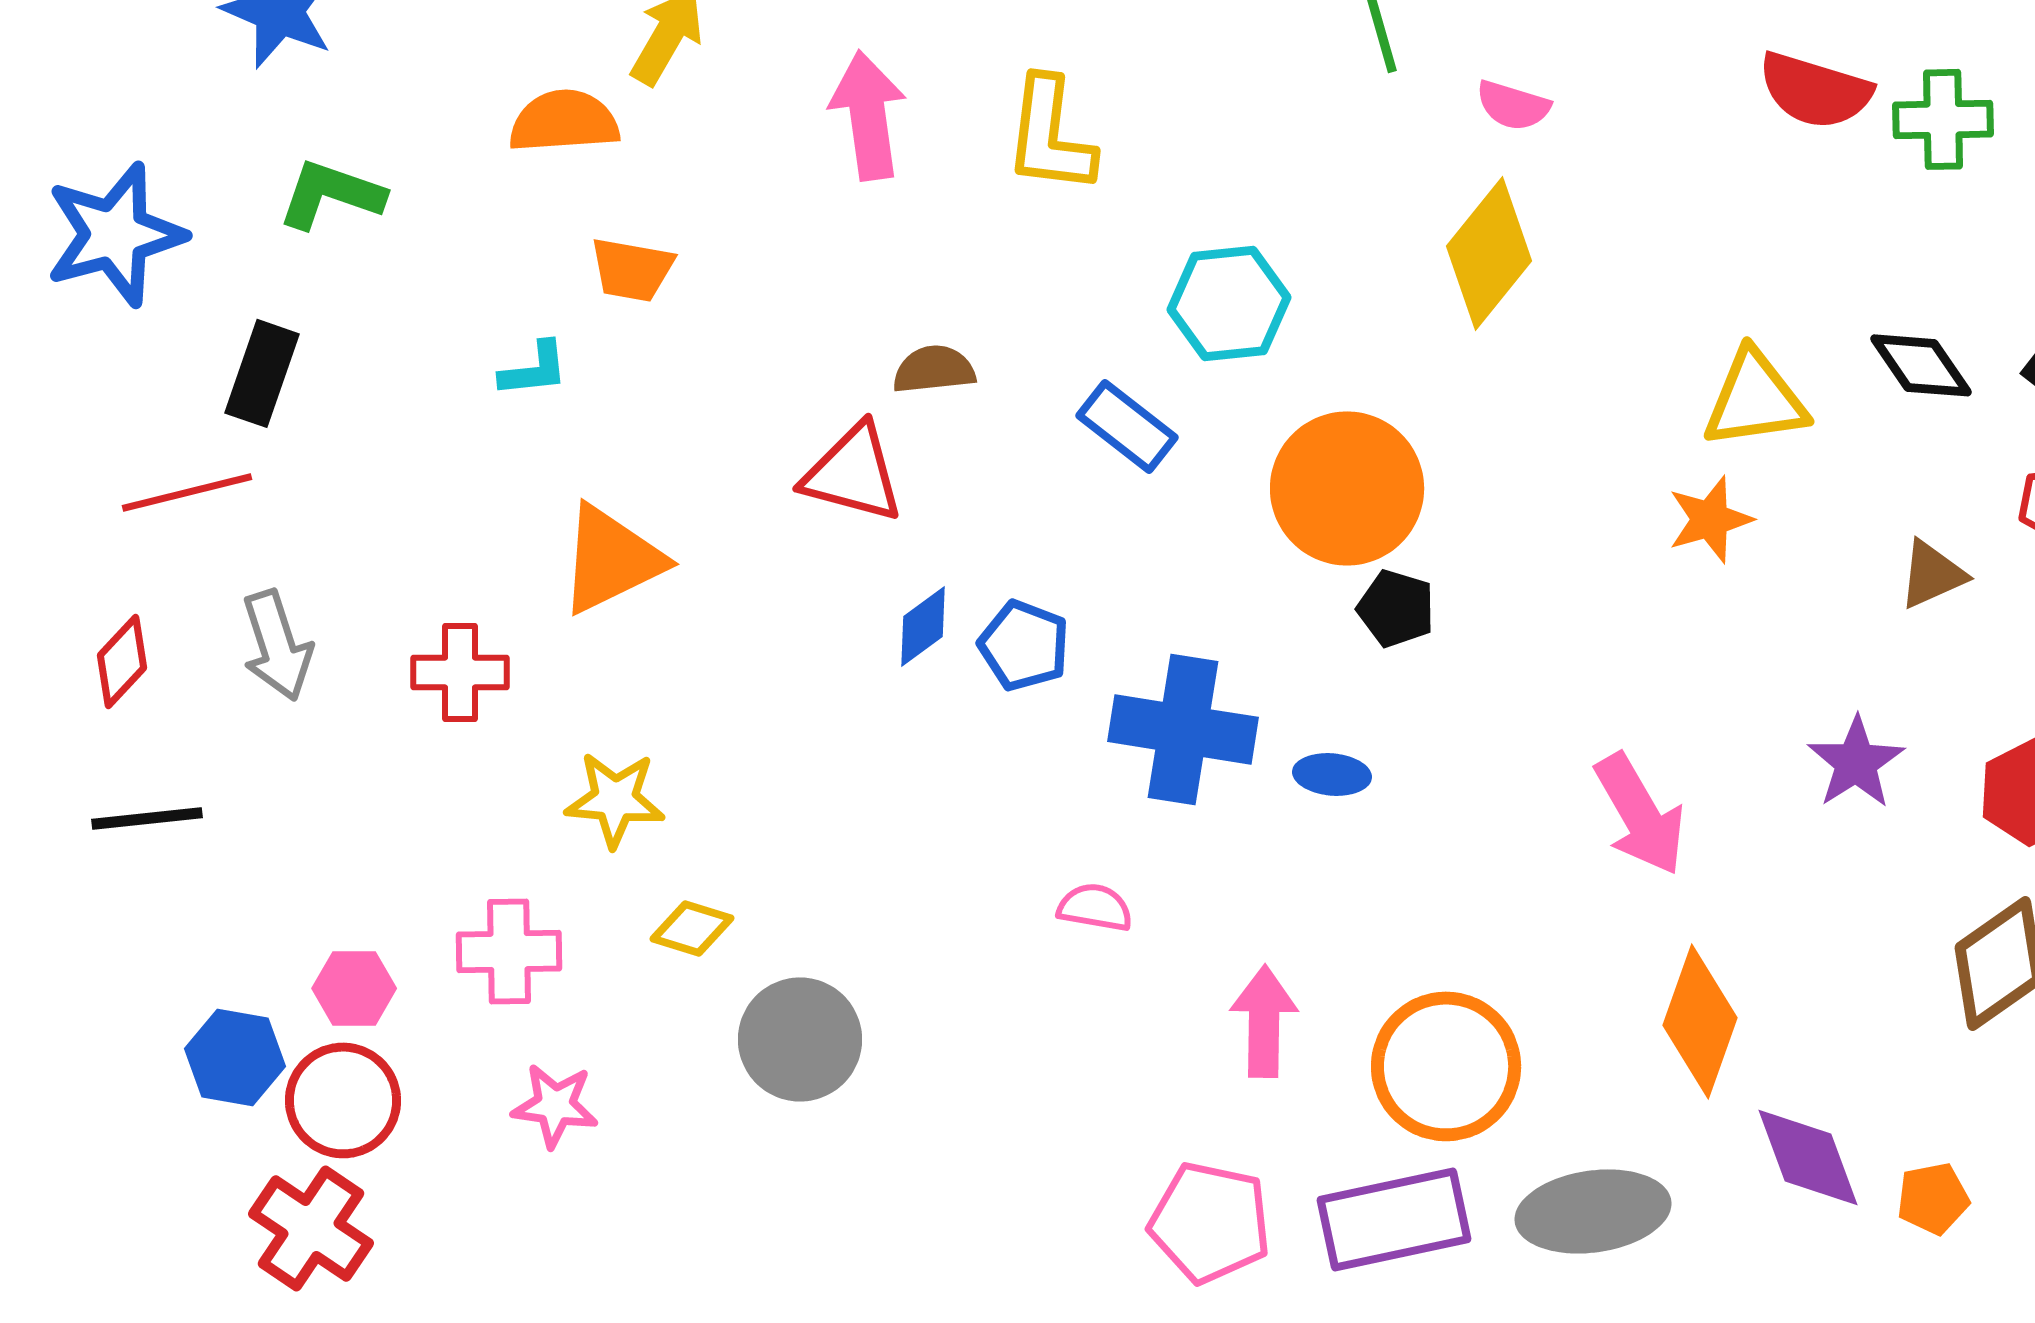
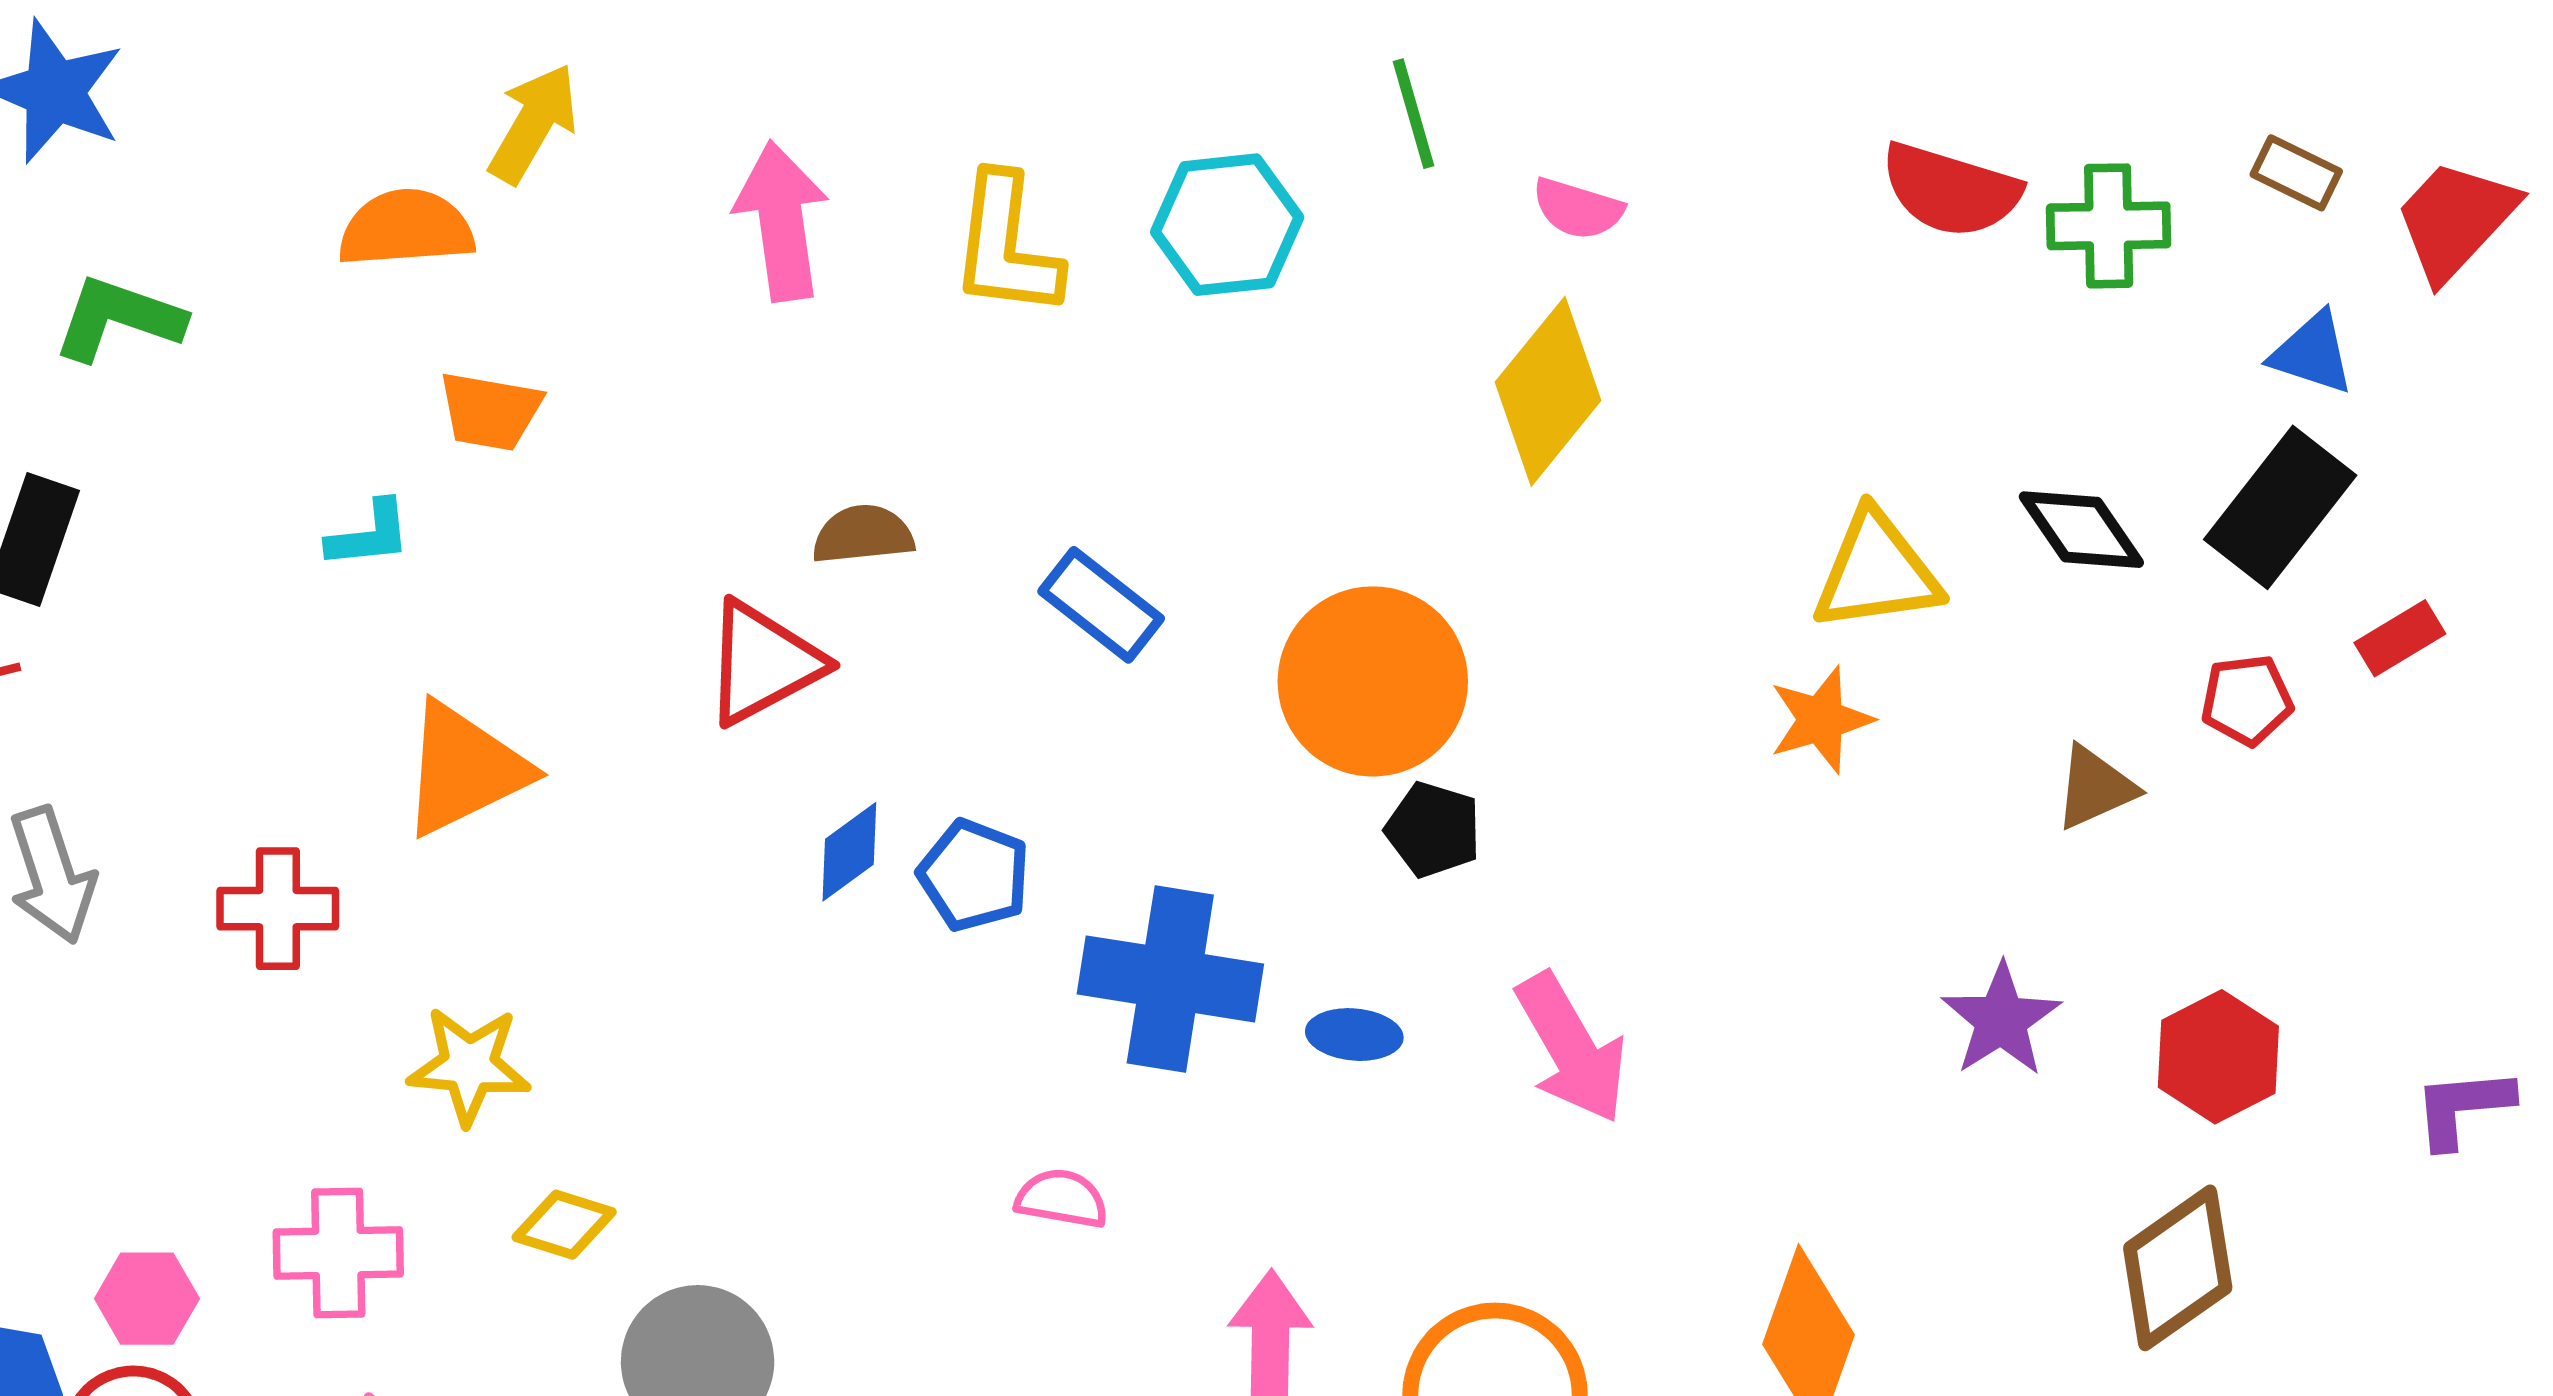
cyan hexagon: (1229, 303) -> (1227, 225), moved
red triangle: (853, 473) -> (763, 663), turned -43
pink arrow: (1640, 814) -> (1572, 1048), moved

